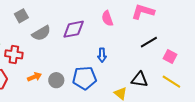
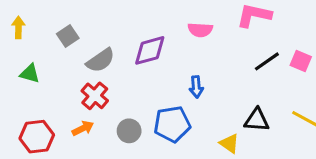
pink semicircle: (107, 18) -> (200, 30), turned -63
red cross: (14, 54) -> (95, 96), moved, turned 36
pink square: (170, 57) -> (301, 61), moved
orange arrow: (34, 77) -> (83, 128), moved

